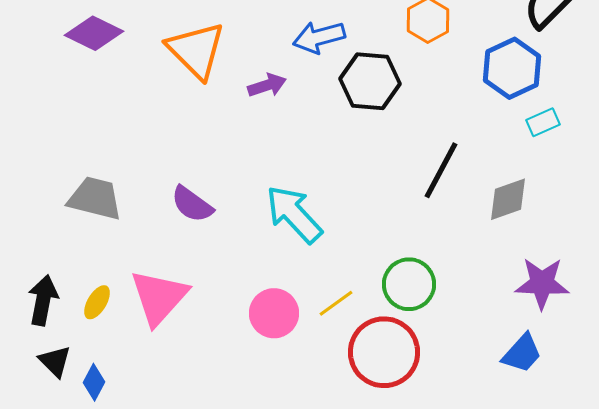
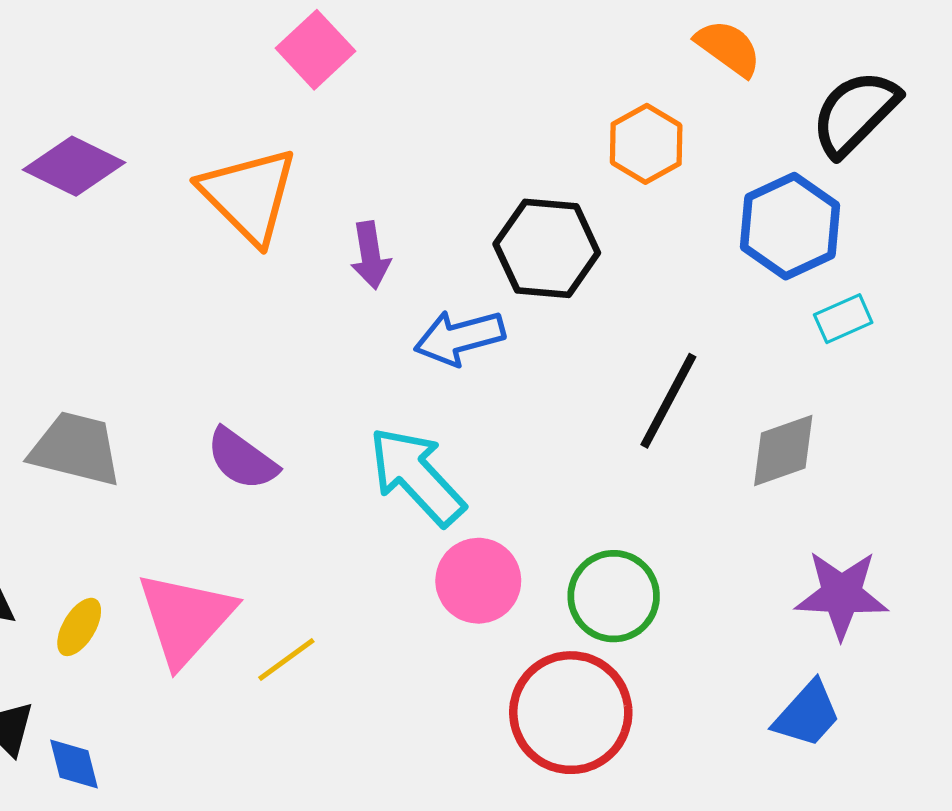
blue arrow: (319, 37) -> (459, 337), moved
purple arrow: (267, 85) -> (370, 255), turned 99
yellow line: (336, 303) -> (286, 660), moved
pink circle: (274, 313) -> (478, 581), moved
blue diamond: (94, 382) -> (74, 764), turned -42

